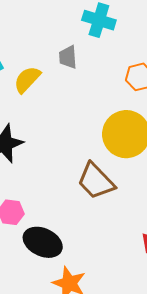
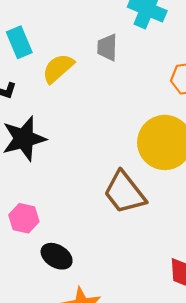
black ellipse: (43, 242) -> (57, 256), size x0.7

